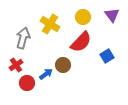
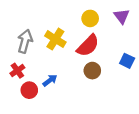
yellow cross: (50, 24) -> (55, 39), moved
blue square: (107, 56) -> (127, 61), moved, turned -32
brown circle: (63, 65) -> (92, 71), moved

